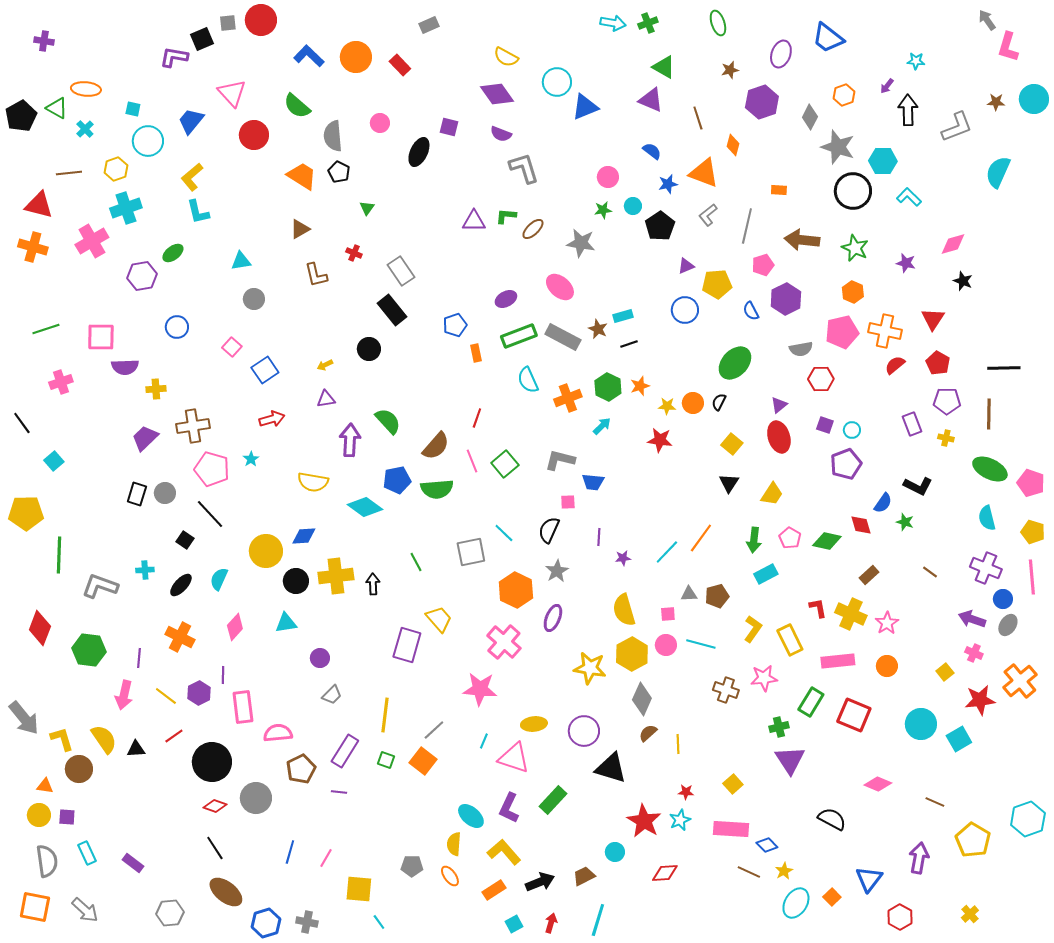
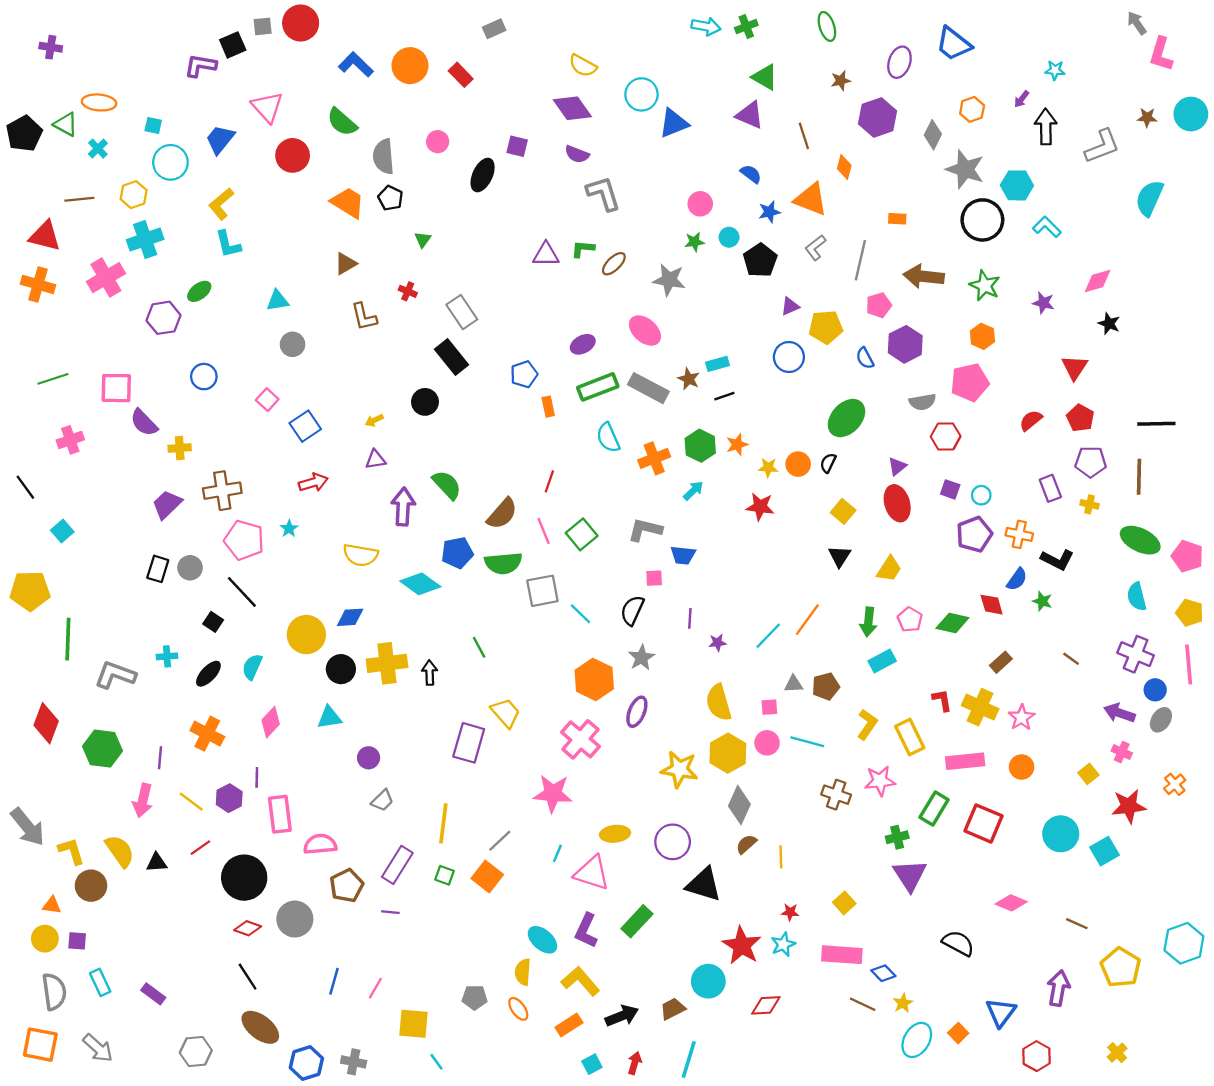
orange cross: (885, 331) -> (1019, 534), moved, size x0.7
purple semicircle: (125, 367) -> (144, 423), turned 48
gray square: (471, 552) -> (542, 591), moved
orange cross: (1020, 681) -> (1175, 784), size x0.6
cyan circle: (615, 852) -> (708, 981), size x1.5

